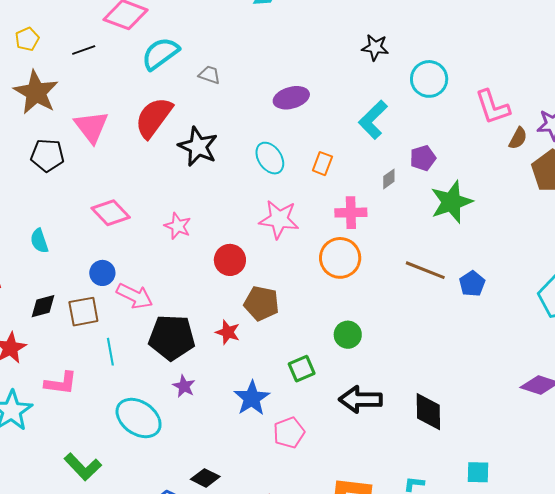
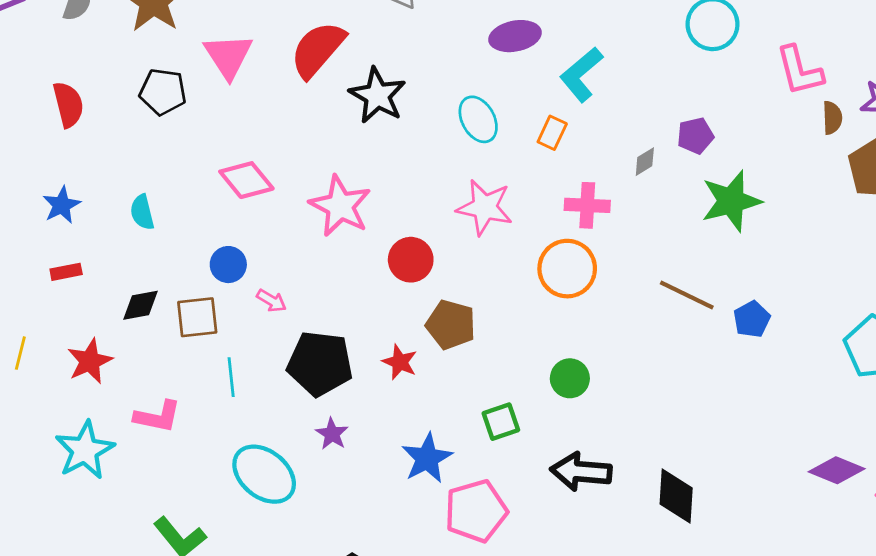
cyan L-shape: (373, 120) -> (581, 74), moved
brown semicircle: (518, 138) -> (832, 118), turned -35
pink star: (178, 226) -> (340, 206), size x1.6
pink arrow: (135, 296) -> (271, 301), size x0.6
pink pentagon: (289, 433) -> (476, 511), size x1.4

